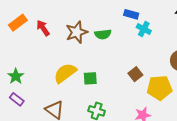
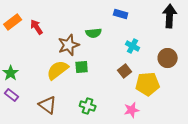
cyan cross: (144, 29) -> (133, 46), moved
brown star: (77, 32) -> (69, 45), moved
green square: (90, 78) -> (82, 67), moved

